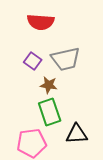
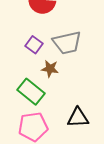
green rectangle: (50, 112) -> (31, 92), moved, turned -32

